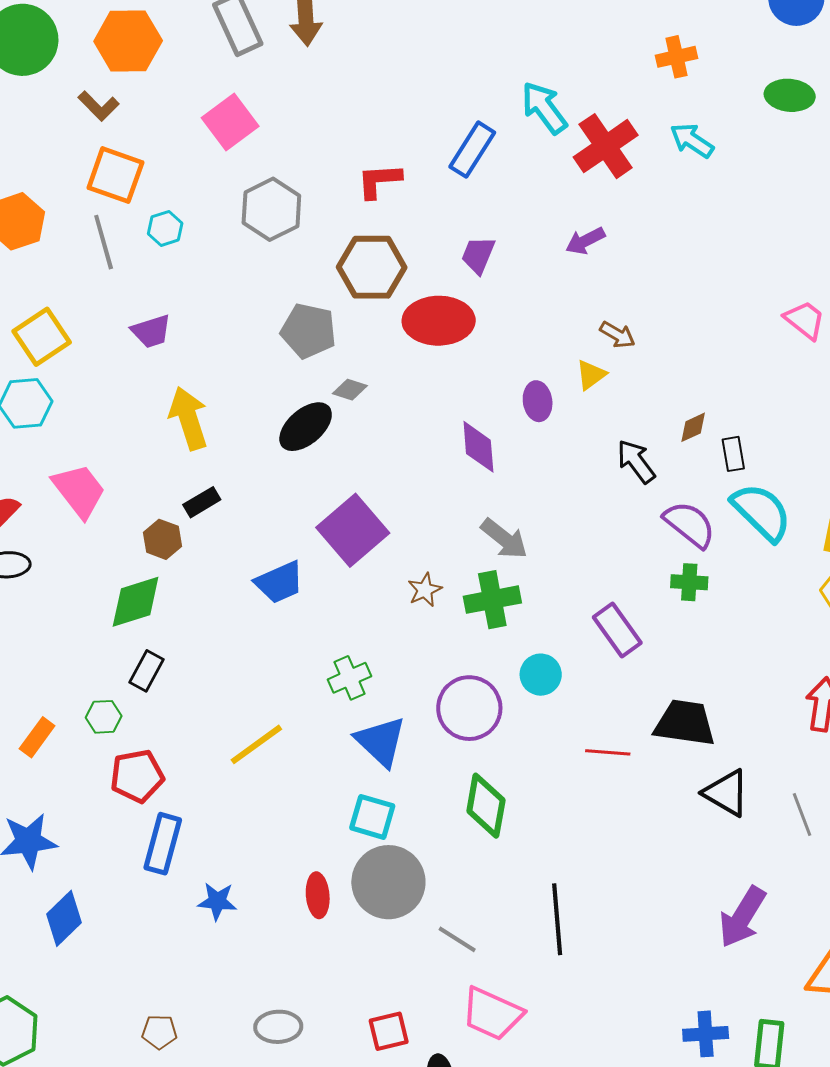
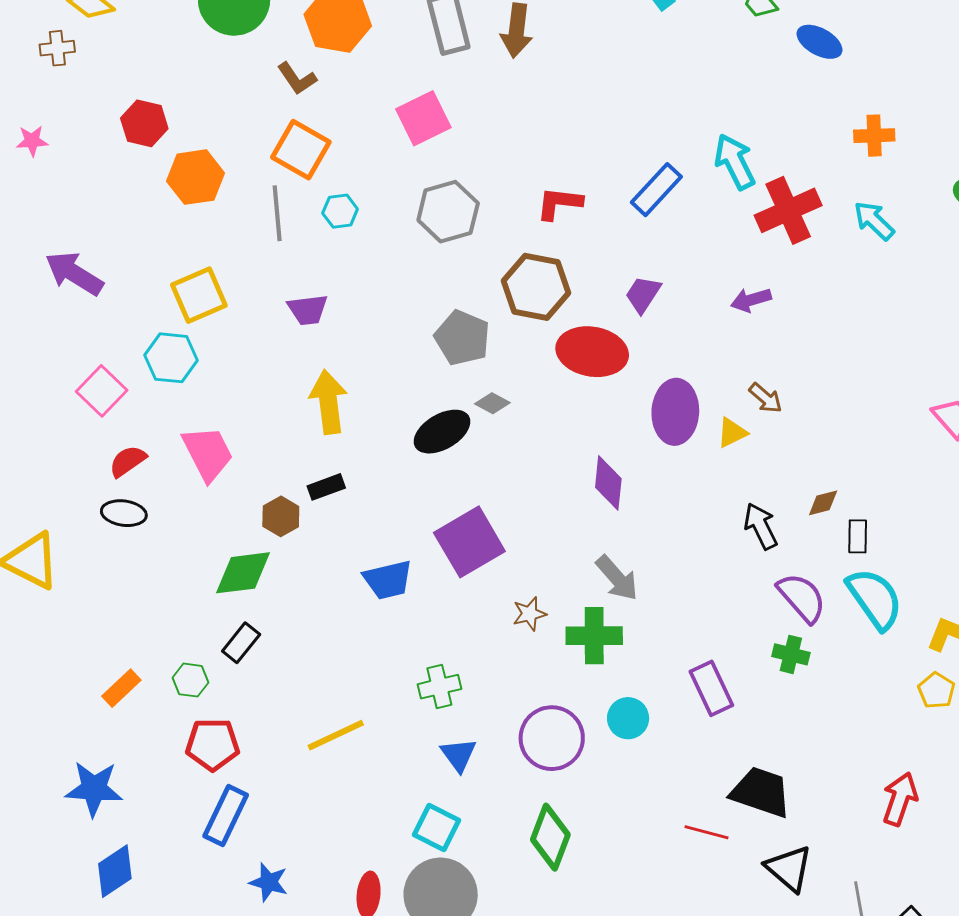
purple ellipse: (538, 401) -> (675, 412), moved, size x1.6
blue triangle: (381, 741) -> (459, 755), size x0.7
red line: (608, 752) -> (706, 832), moved

